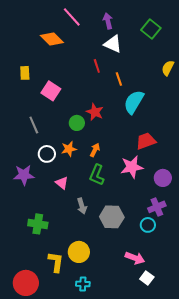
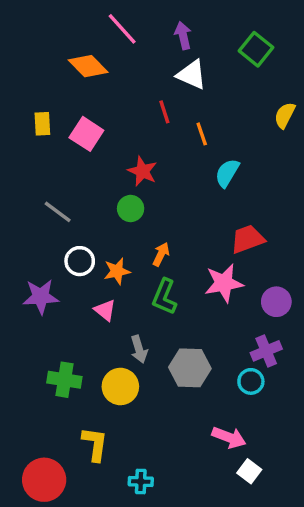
pink square: (51, 91) -> (86, 134), moved
cyan semicircle: (134, 102) -> (227, 173), size x0.7
red star: (95, 112) -> (142, 171), moved
gray line: (34, 125) -> (58, 212), turned -30
orange star: (69, 149) -> (117, 271), moved
yellow circle: (79, 252) -> (120, 387), moved

